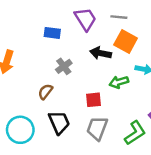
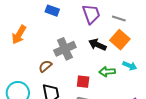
blue rectangle: (52, 33) -> (52, 11), moved
gray cross: (64, 66) -> (65, 49), size x1.5

